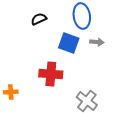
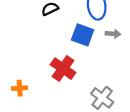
red cross: (51, 74) -> (63, 69), turned 30

